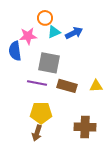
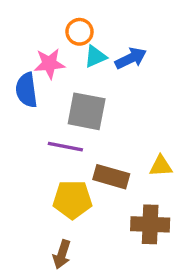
brown rectangle: (67, 86) -> (111, 177), moved
yellow triangle: (96, 86) -> (161, 166), moved
brown arrow: (37, 133) -> (62, 254), moved

